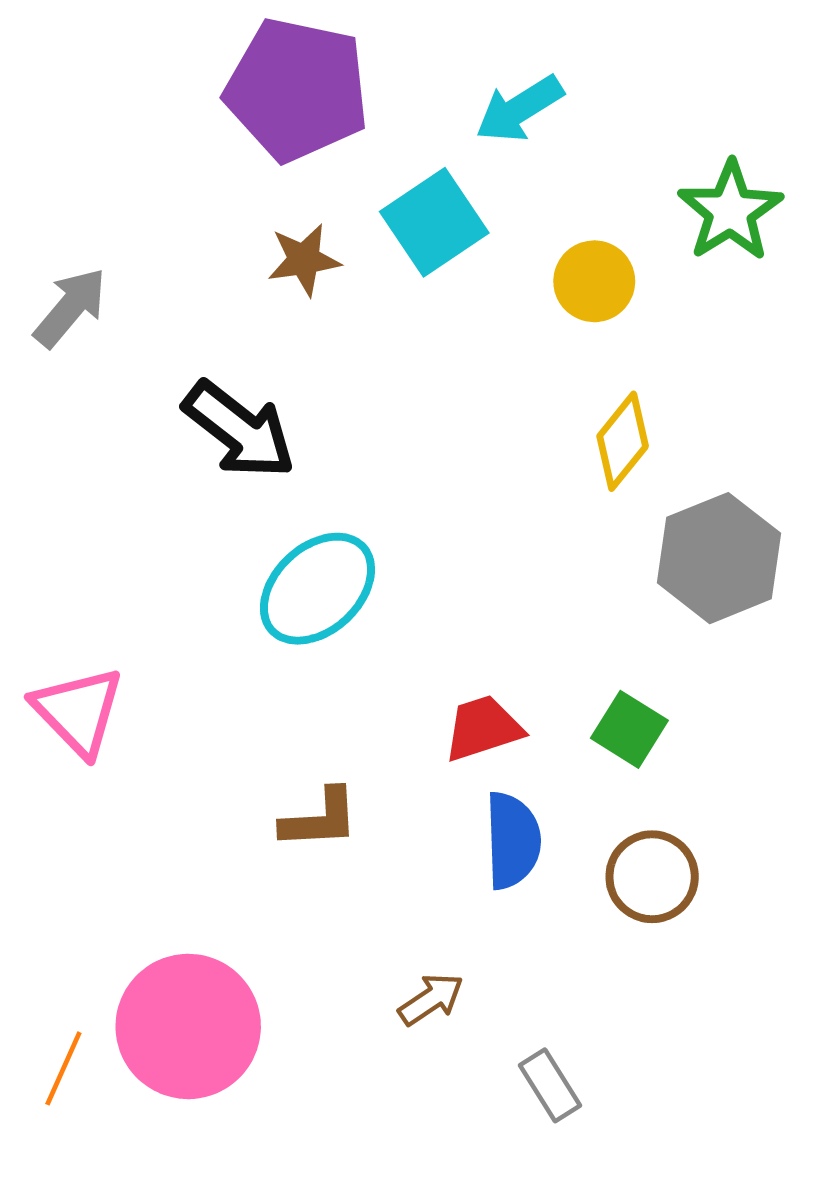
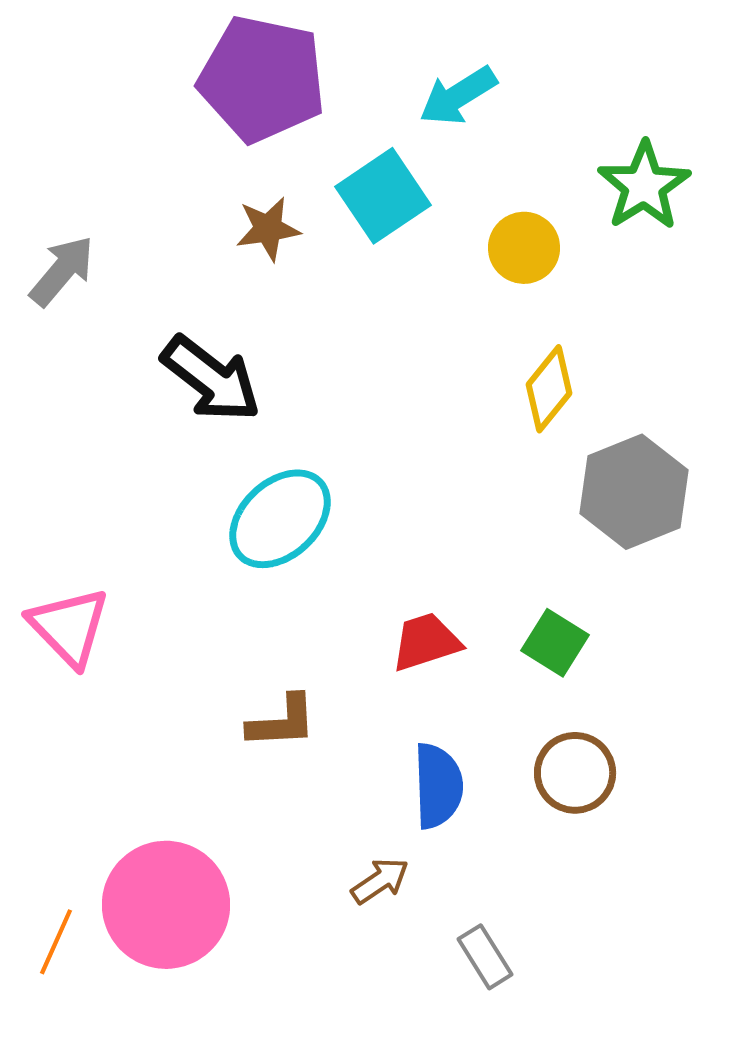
blue semicircle: (513, 840) -> (438, 786), moved

